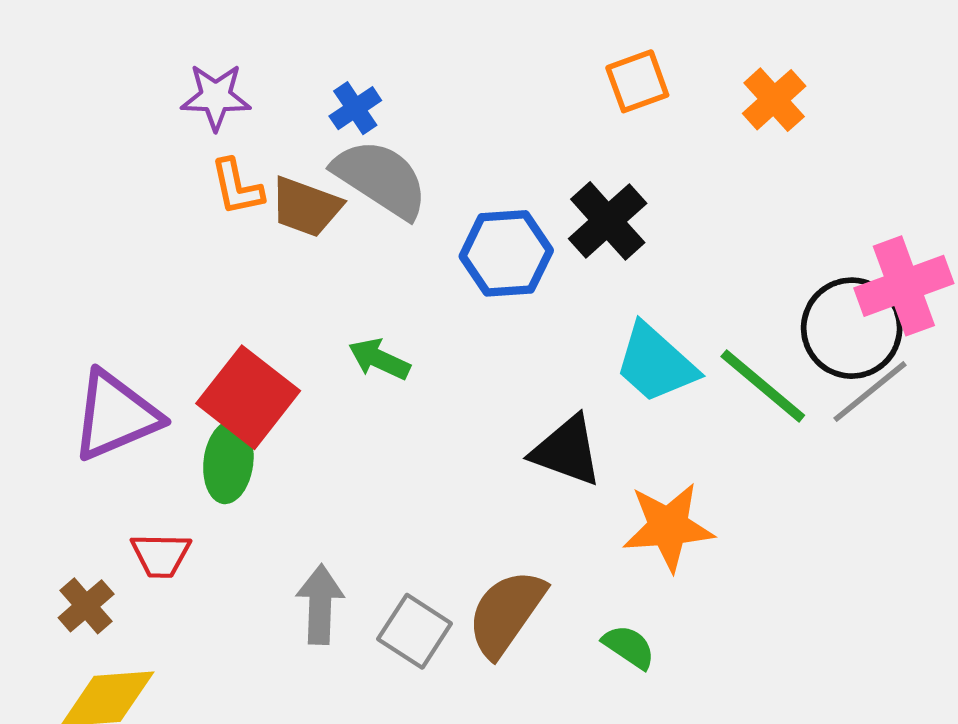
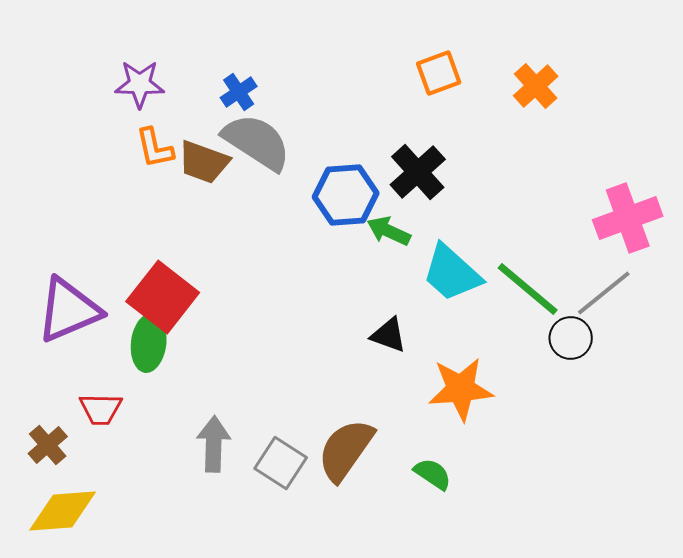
black circle: (852, 328) -> (571, 338), moved, size x0.6
green arrow: (379, 359) -> (389, 231), moved
black triangle: (567, 451) -> (389, 335), size x0.7

